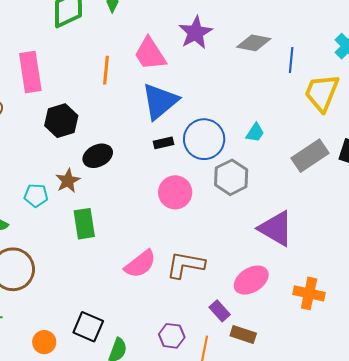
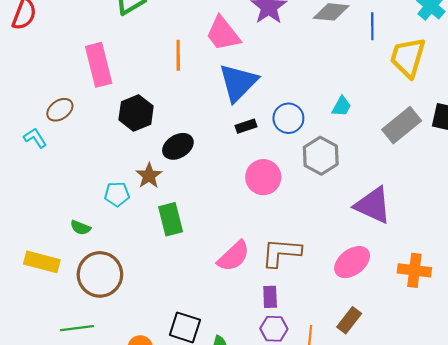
blue circle: (204, 139) -> (288, 118), size x0.7
purple rectangle: (220, 311) -> (270, 297), moved, turned 45
brown rectangle: (243, 335) -> (349, 320), turned -65

